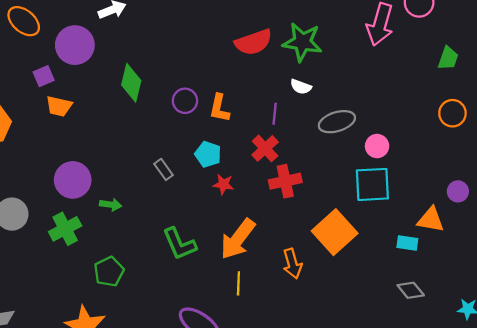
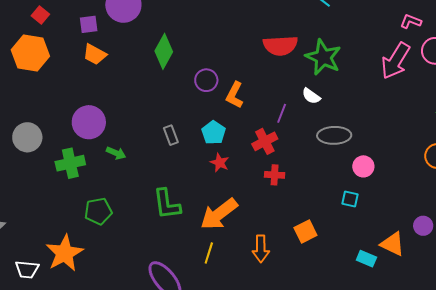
red cross: (285, 181) -> (275, 175), size x0.7
cyan square: (372, 184) -> (350, 199), size x0.5
orange square: (335, 232) -> (305, 231), size x0.6

